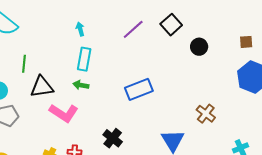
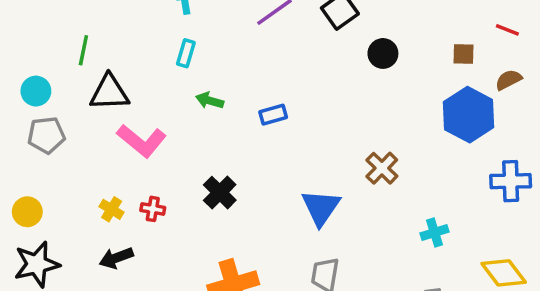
cyan rectangle: (84, 59) -> (186, 53), size x0.7
green arrow: (81, 85) -> (210, 101), moved
blue rectangle: (139, 89) -> (273, 115), size x0.6

